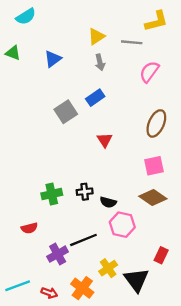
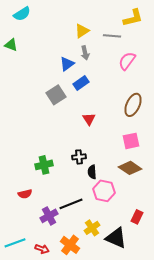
blue triangle: (53, 59) -> (67, 64), moved
black cross: (85, 192) -> (79, 157), moved
black semicircle: (108, 202) -> (92, 172), turned 72
black triangle: (136, 280) -> (116, 238), turned -30

